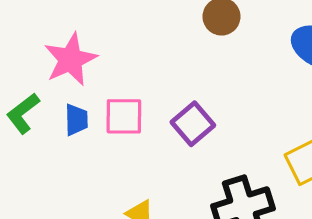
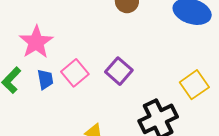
pink square: (124, 116) -> (75, 73), turned -32

